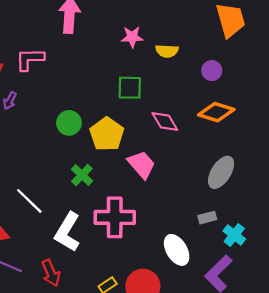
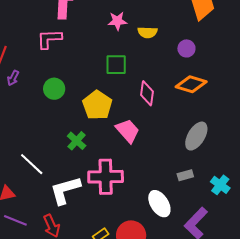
pink L-shape: (30, 59) -> (49, 39), moved
pink diamond: (165, 121) -> (147, 93), turned 40
green circle: (69, 123) -> (54, 89), moved
white L-shape: (68, 232) -> (65, 190), turned 44
cyan cross: (234, 235) -> (220, 185), moved

